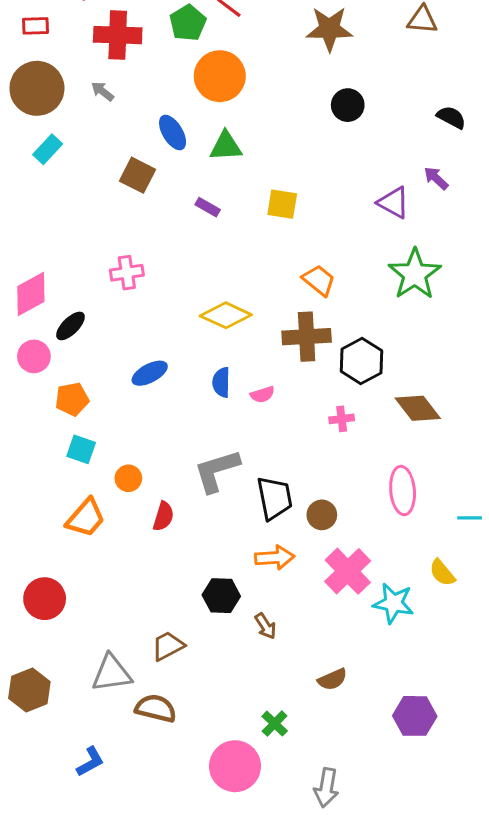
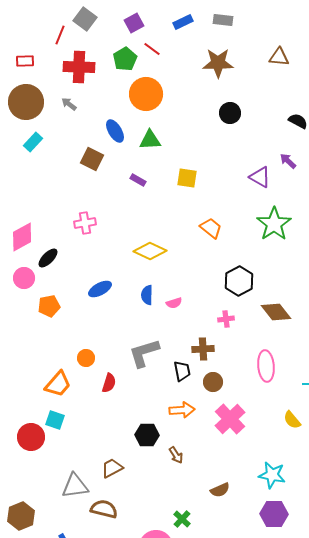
brown cross: (307, 337) -> (203, 349), moved, size x0.7
cyan square: (81, 449) -> (55, 420), moved
black trapezoid: (275, 498) -> (182, 371), size x0.7
cyan star: (393, 603) -> (272, 475), moved
brown hexagon: (29, 690) -> (21, 516), moved

